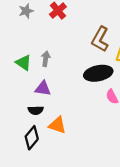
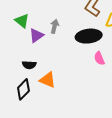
gray arrow: (46, 59) -> (54, 26), moved
purple triangle: (43, 88) -> (36, 35), moved, turned -49

